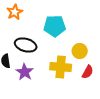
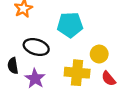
red semicircle: (88, 72) -> (109, 79), turned 112

